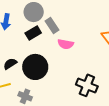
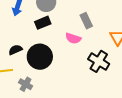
gray rectangle: (52, 25) -> (86, 21), moved
black cross: (87, 85) -> (99, 61), moved

